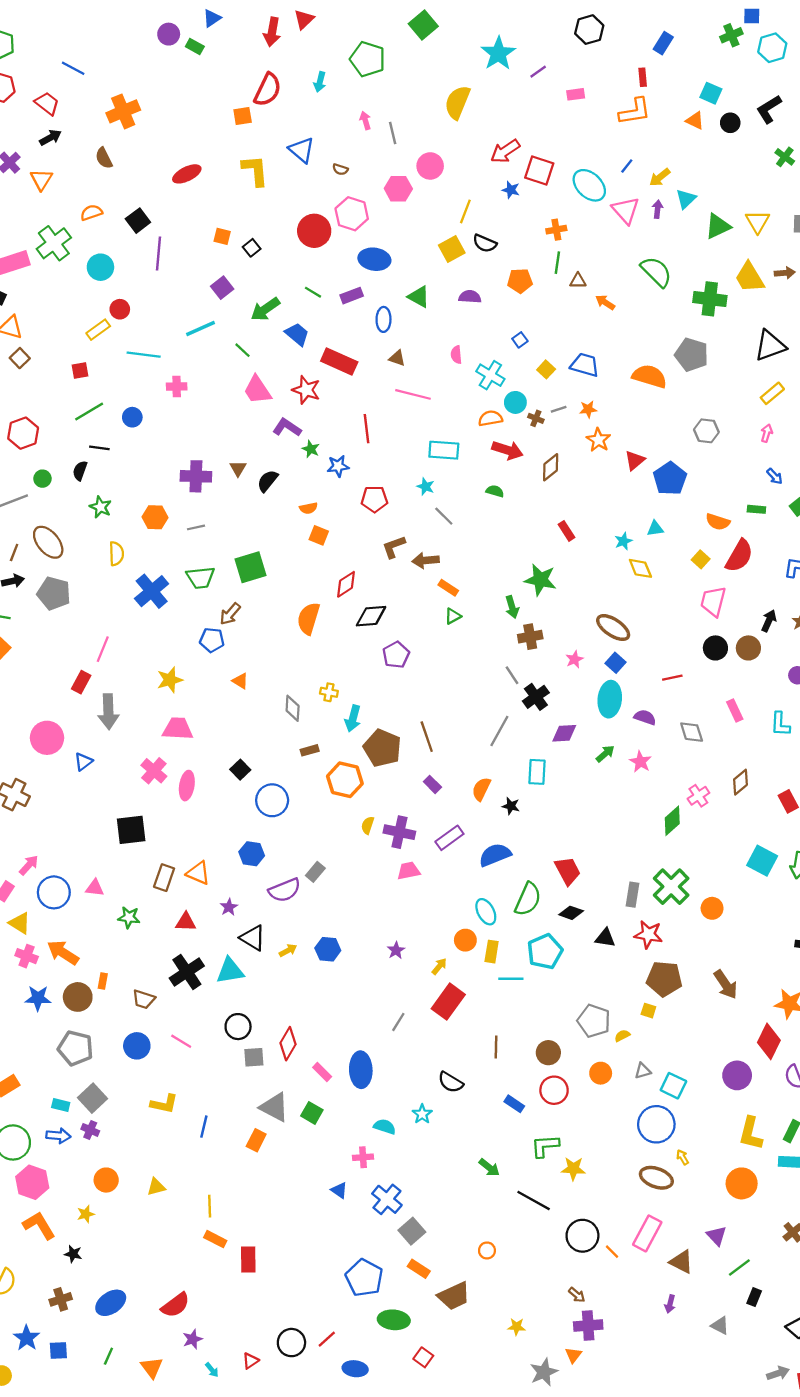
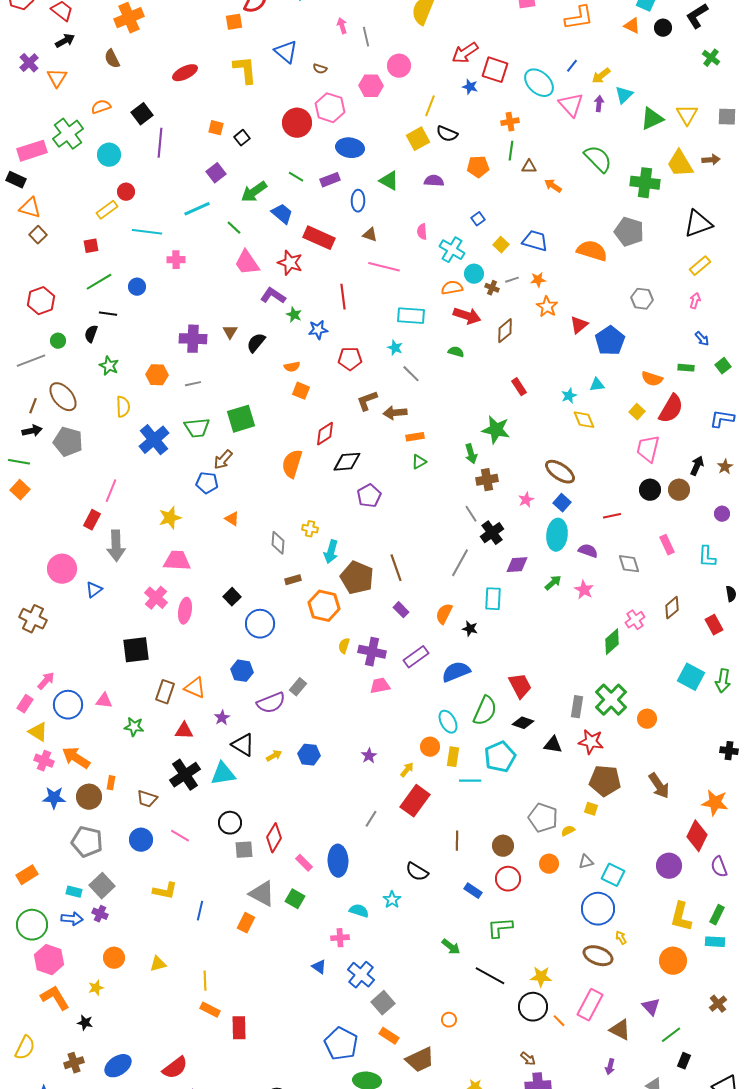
orange rectangle: (448, 588) -> (415, 437), turned -42
yellow star: (573, 1169) -> (541, 977), moved

